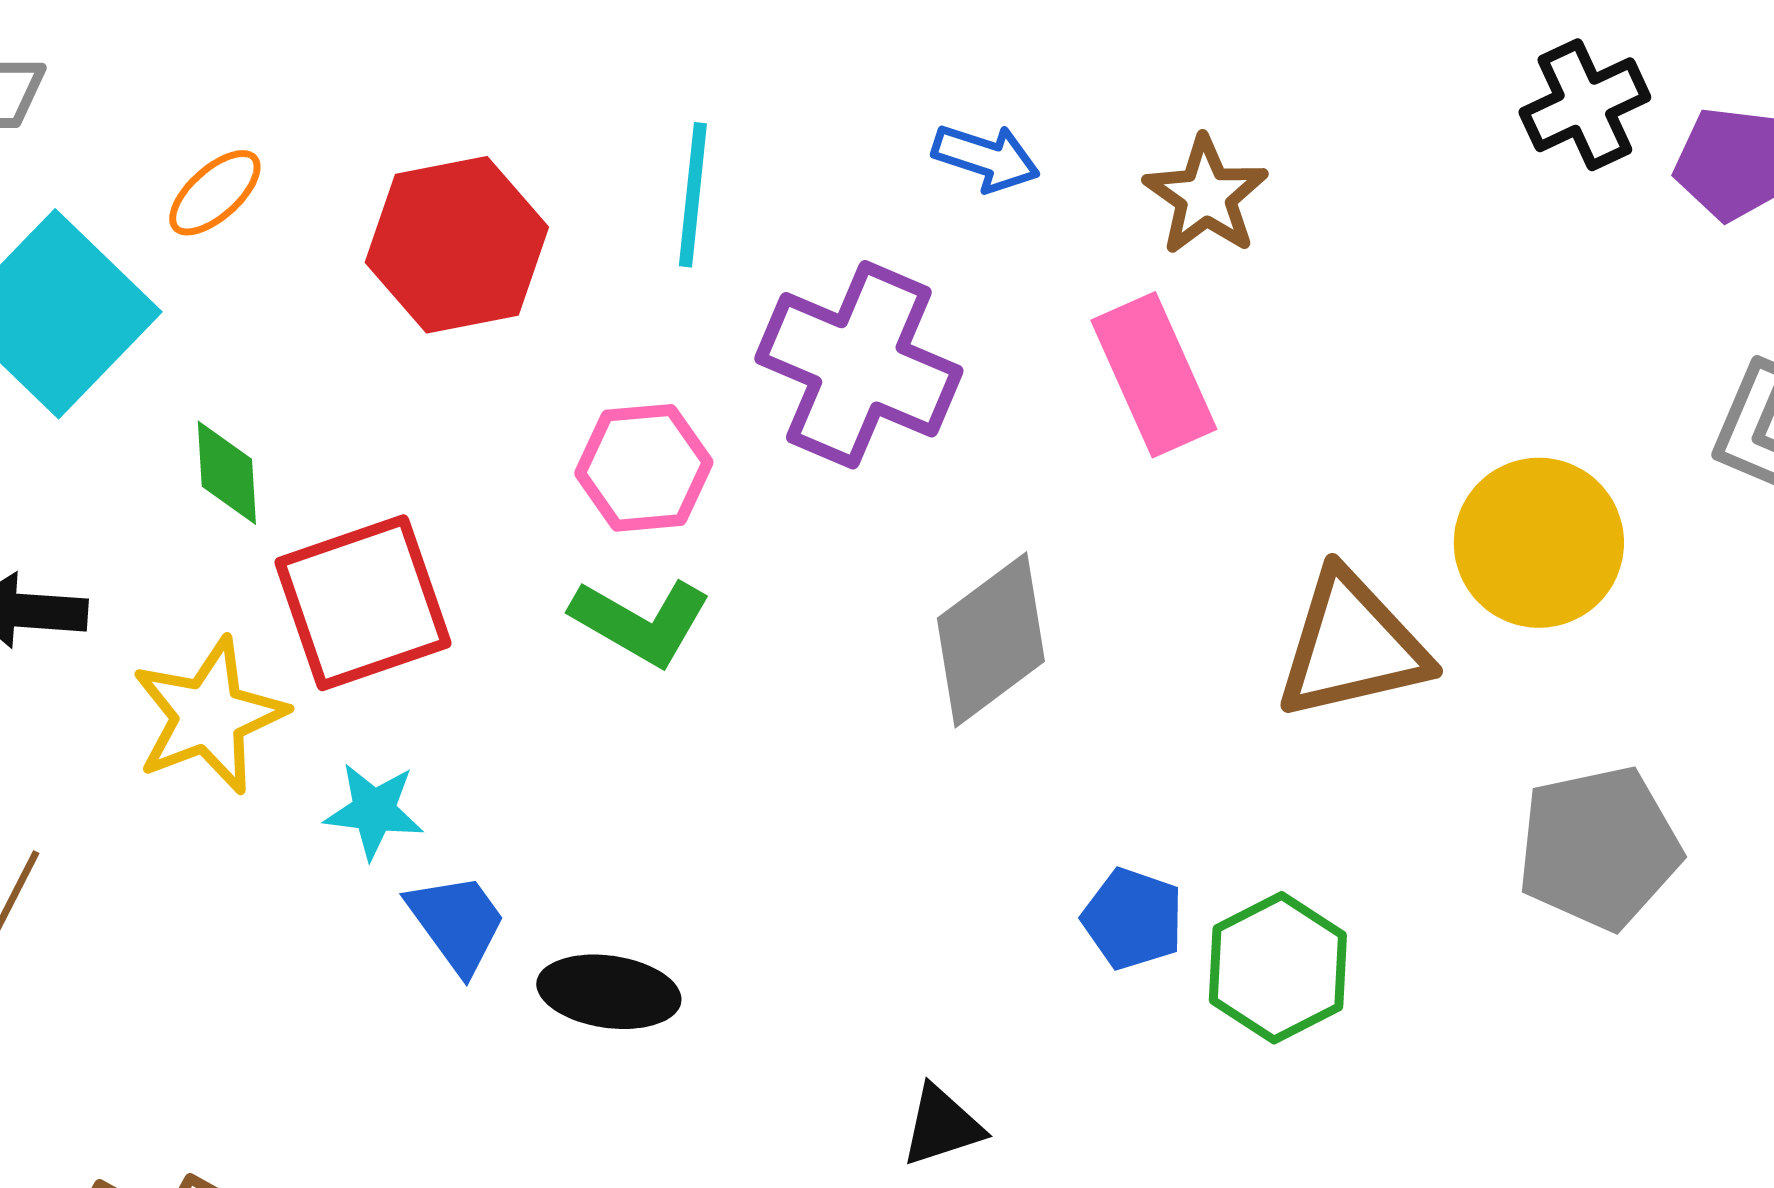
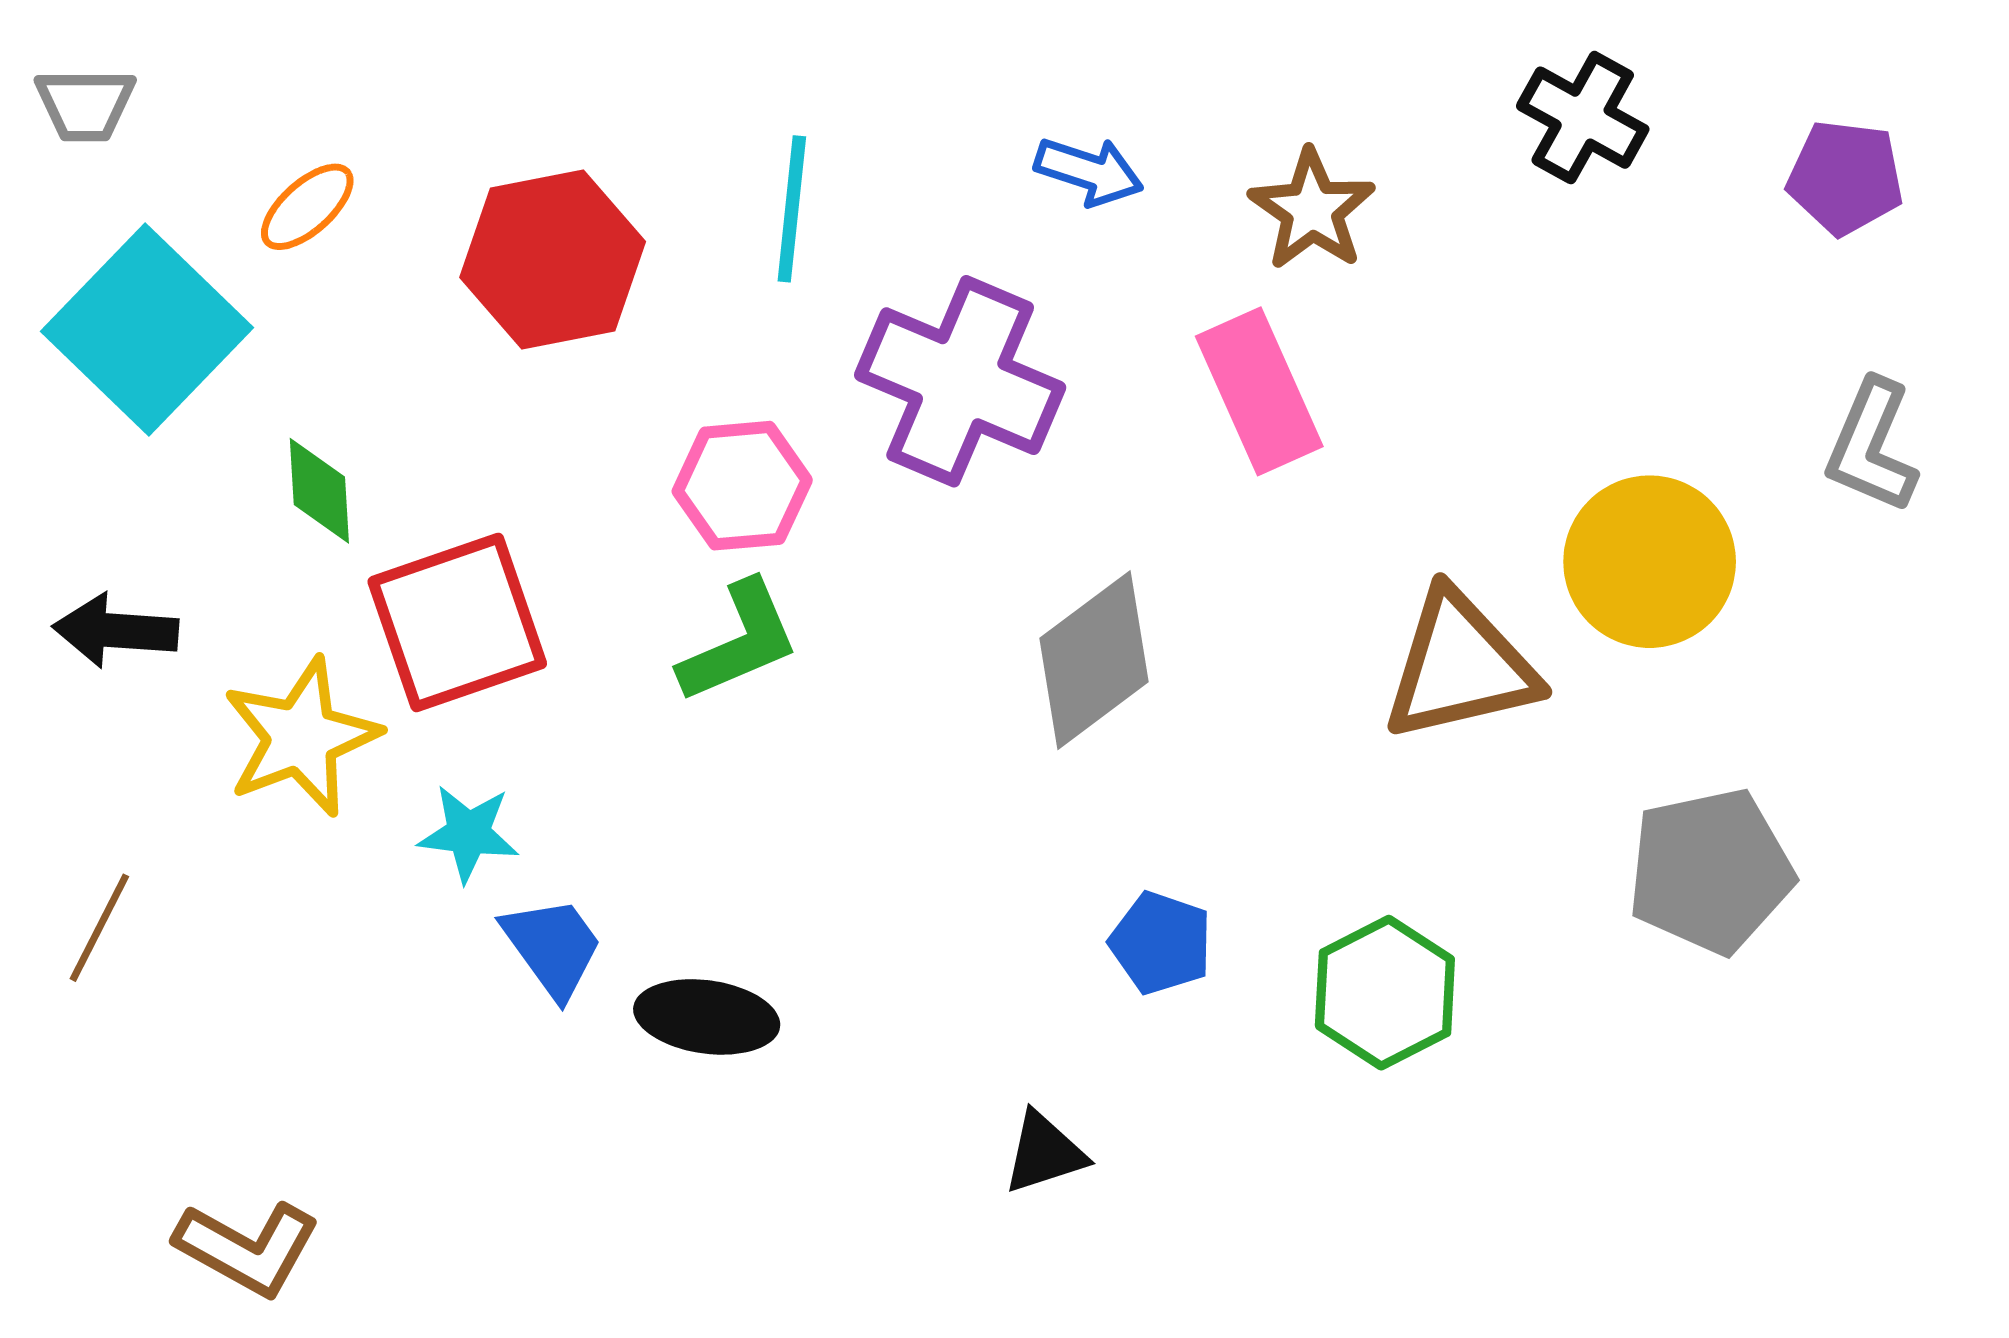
black cross: (1585, 105) -> (1583, 118), moved, turned -36
green L-shape: (641, 622) -> (739, 642), turned -53
blue pentagon: (1133, 919) -> (1161, 943), moved

